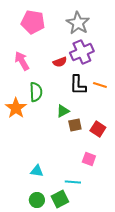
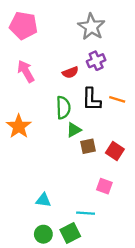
pink pentagon: (33, 22) -> (23, 26), moved
purple cross: (82, 52) -> (96, 61), size x0.7
green semicircle: (36, 92) -> (63, 108), moved

